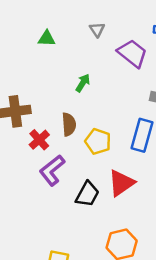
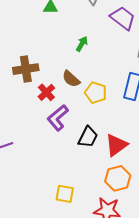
brown semicircle: (69, 124) -> (71, 79), turned 138
red triangle: (121, 183) -> (116, 145), moved

